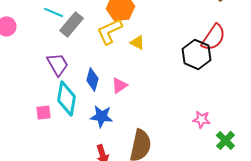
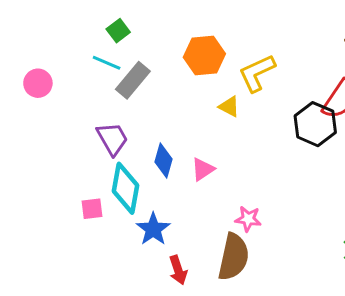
yellow L-shape: (109, 31) -> (257, 73), moved
blue star: (101, 116) -> (153, 229), moved, turned 30
pink star: (201, 119) -> (248, 219), moved

